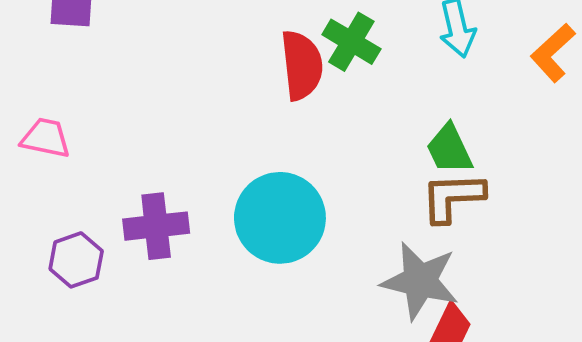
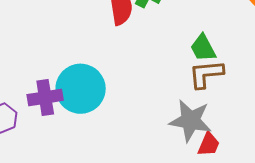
cyan circle: (280, 218) -> (81, 89), moved

